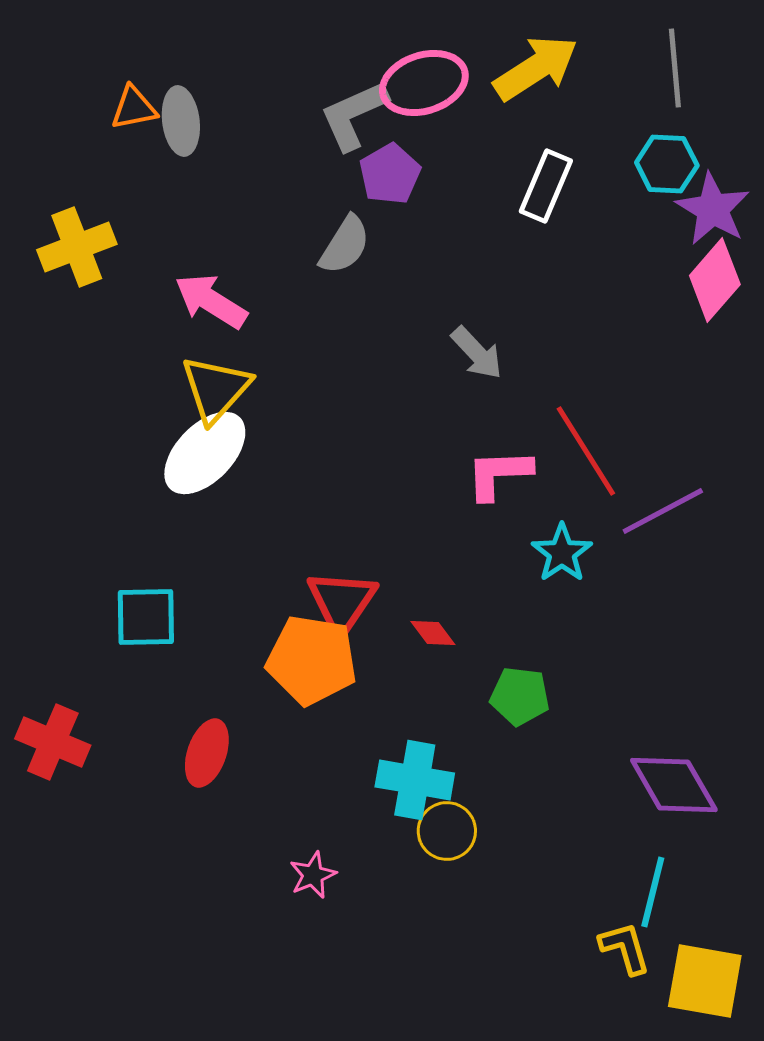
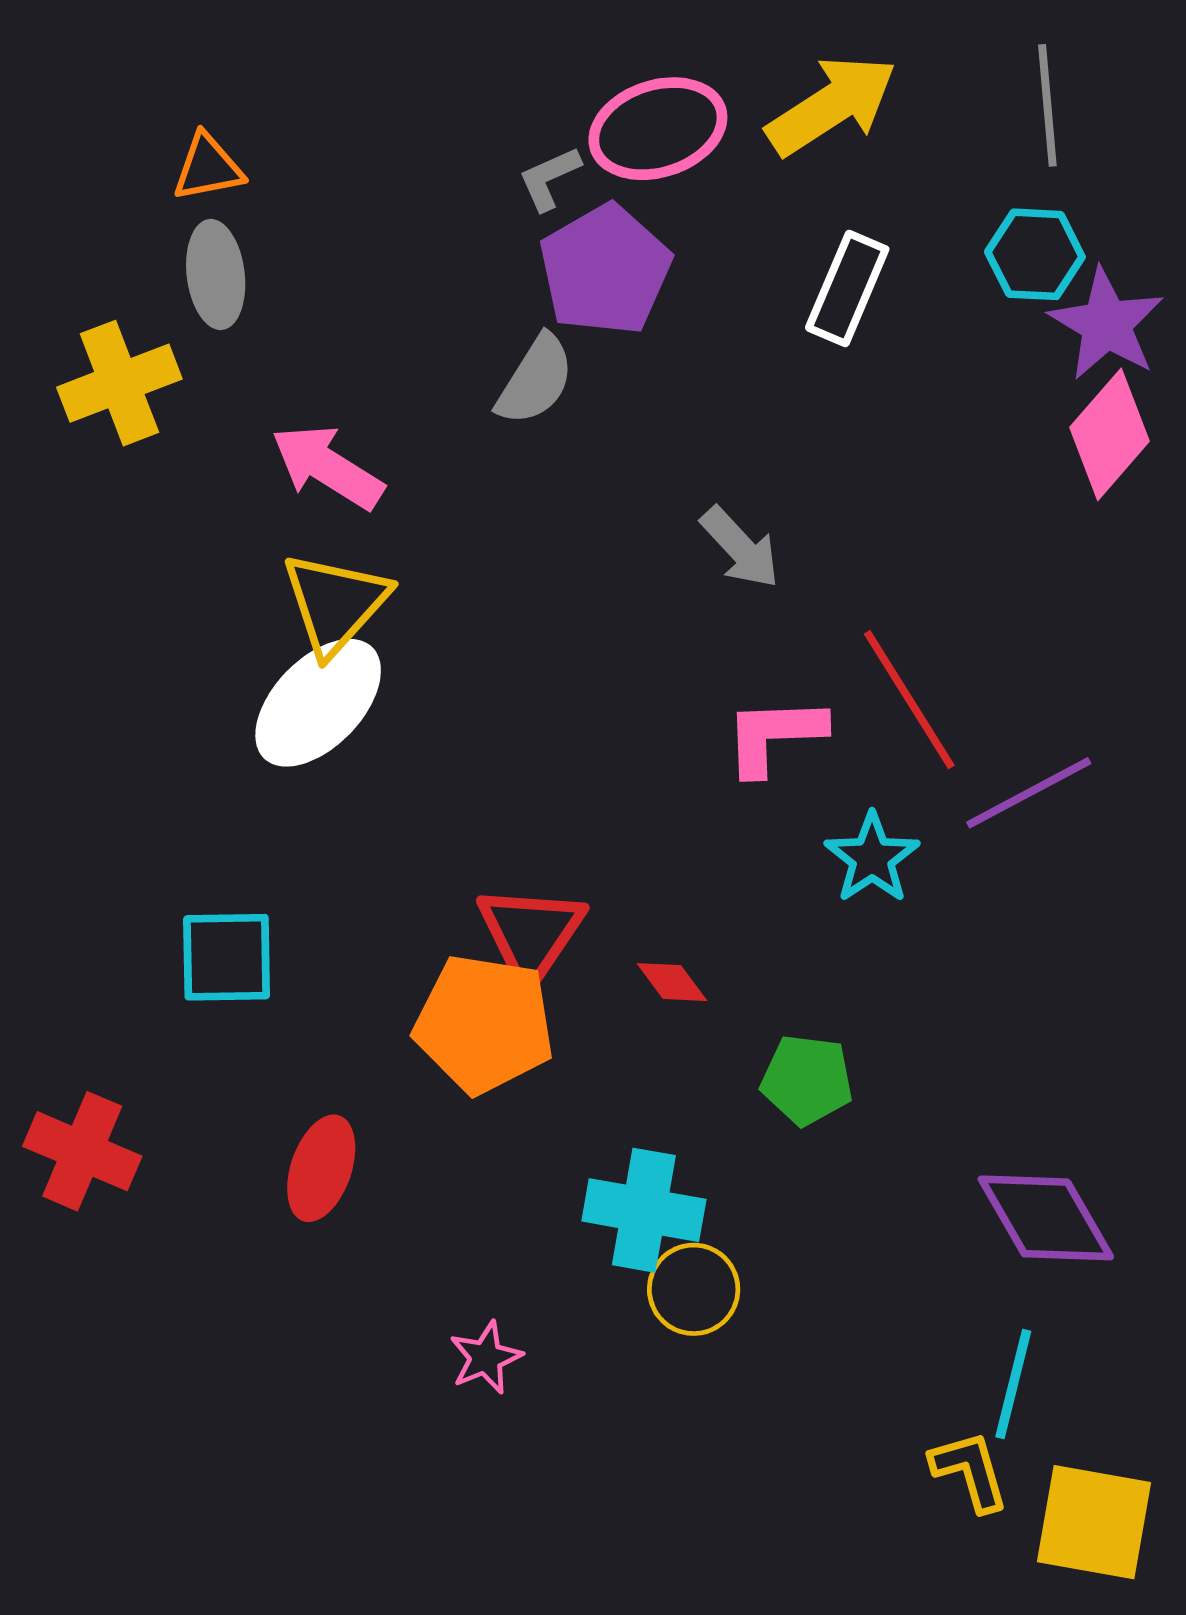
gray L-shape: (354, 115) -> (549, 178), size x0.6
gray ellipse: (181, 121) -> (216, 274), moved
purple pentagon: (390, 174) -> (605, 270), size x1.4

